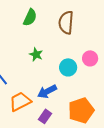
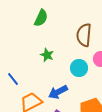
brown semicircle: (66, 22) -> (84, 35), moved

